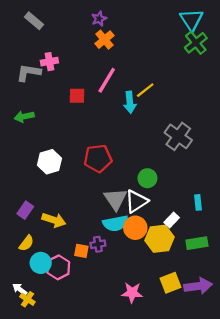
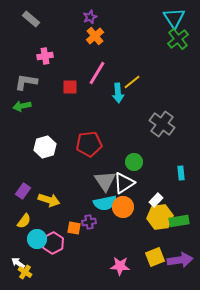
gray L-shape: (29, 73) -> (26, 82), moved
cyan rectangle: (198, 202) -> (181, 173), moved
yellow hexagon: (160, 239) -> (160, 217), moved

